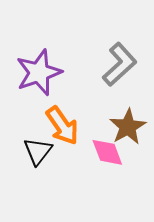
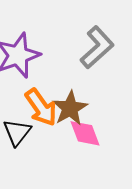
brown star: (128, 127) -> (70, 108), moved

